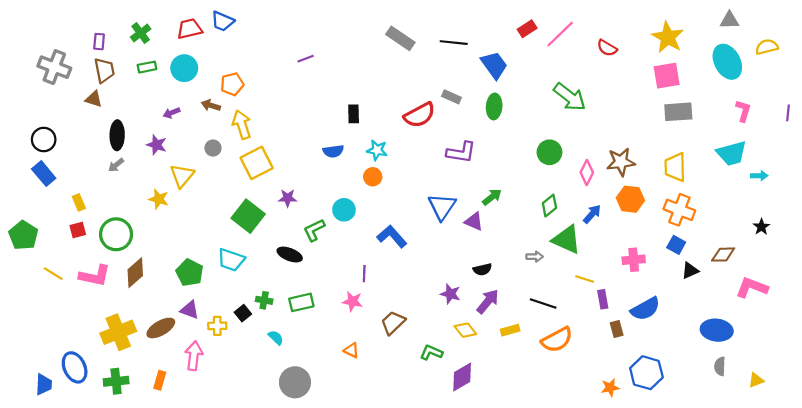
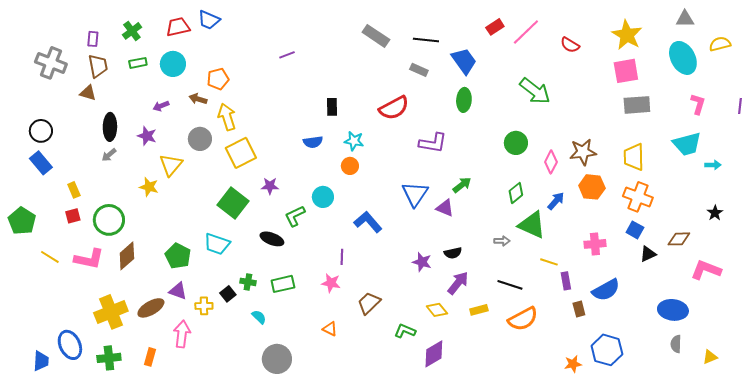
gray rectangle: (452, 97) -> (419, 70), moved
gray circle: (213, 148) -> (200, 139), size x1.5
purple star: (450, 294) -> (422, 262), moved

